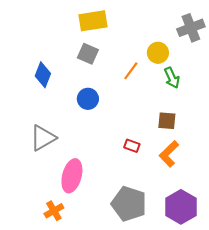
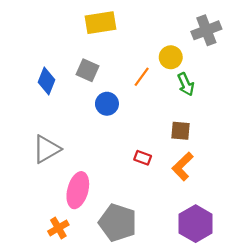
gray square: (88, 54) -> (88, 70), moved
blue circle: (88, 99) -> (107, 104), moved
gray pentagon: (129, 204) -> (118, 223), moved

